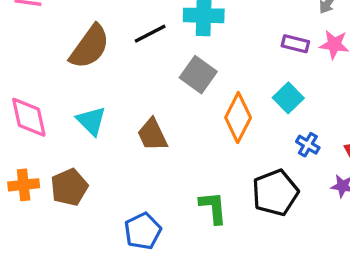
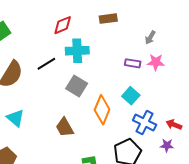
brown trapezoid: (152, 135) -> (65, 127), moved
blue cross: (308, 145) -> (145, 122), size x1.6

